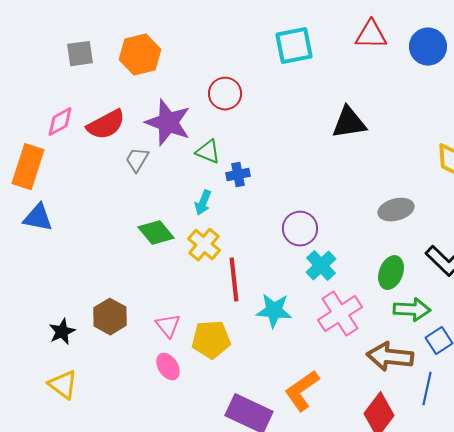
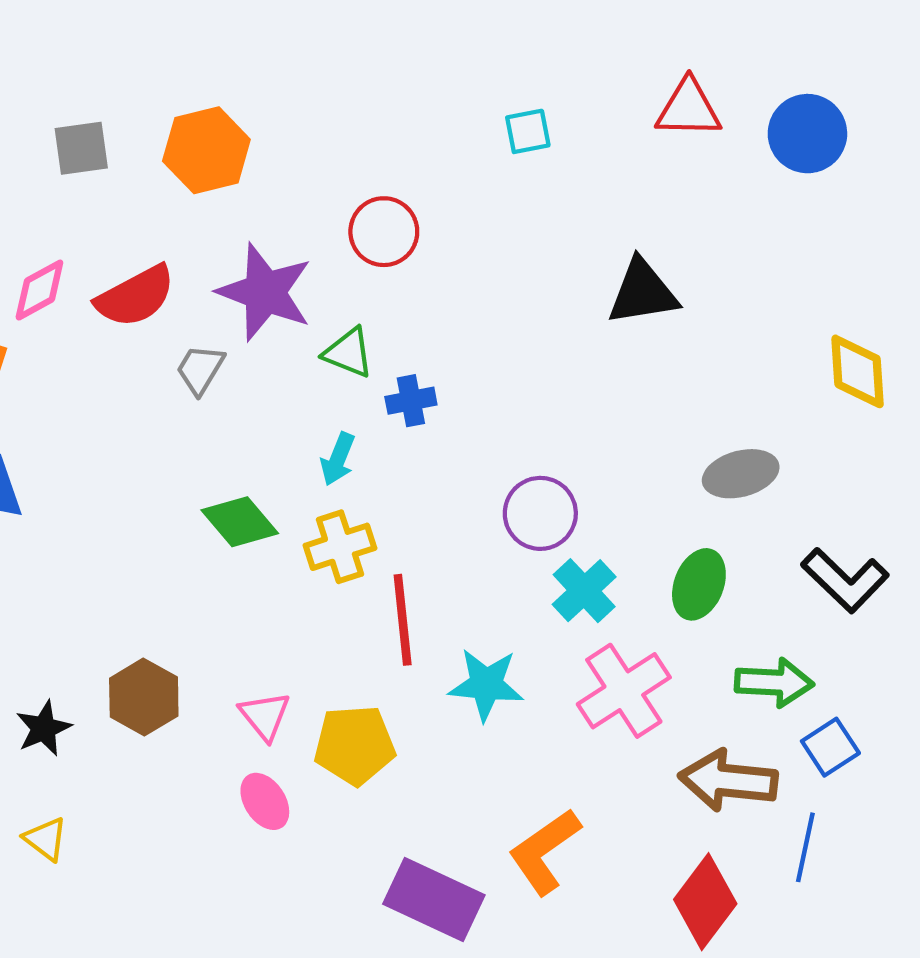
cyan square: (294, 46) -> (528, 131), size x0.6
yellow cross: (204, 245) -> (340, 547), turned 32
green ellipse: (391, 273) -> (699, 584), moved
yellow triangle: (63, 385) -> (46, 839), size x0.7

